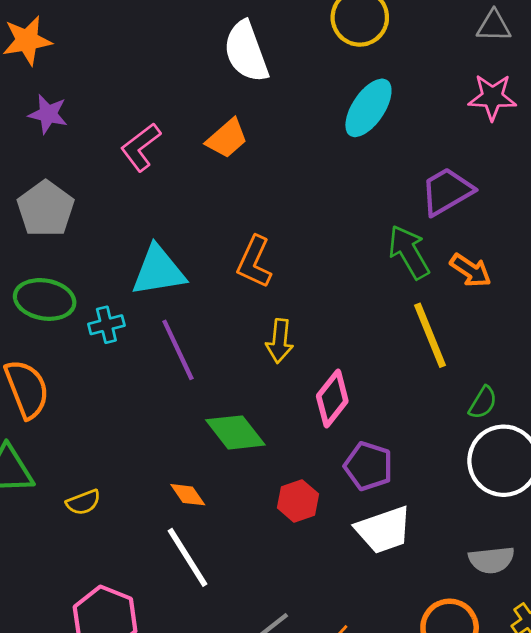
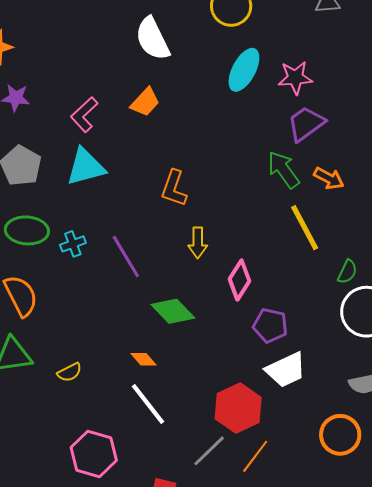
pink star: (492, 97) -> (295, 78), moved
cyan triangle: (158, 271) -> (86, 167), moved
red hexagon: (298, 501) -> (238, 408), moved, size x1.6

